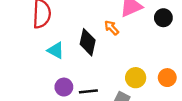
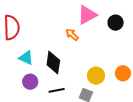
black diamond: (88, 42) -> (53, 63), moved
purple circle: (64, 87) -> (30, 82), moved

